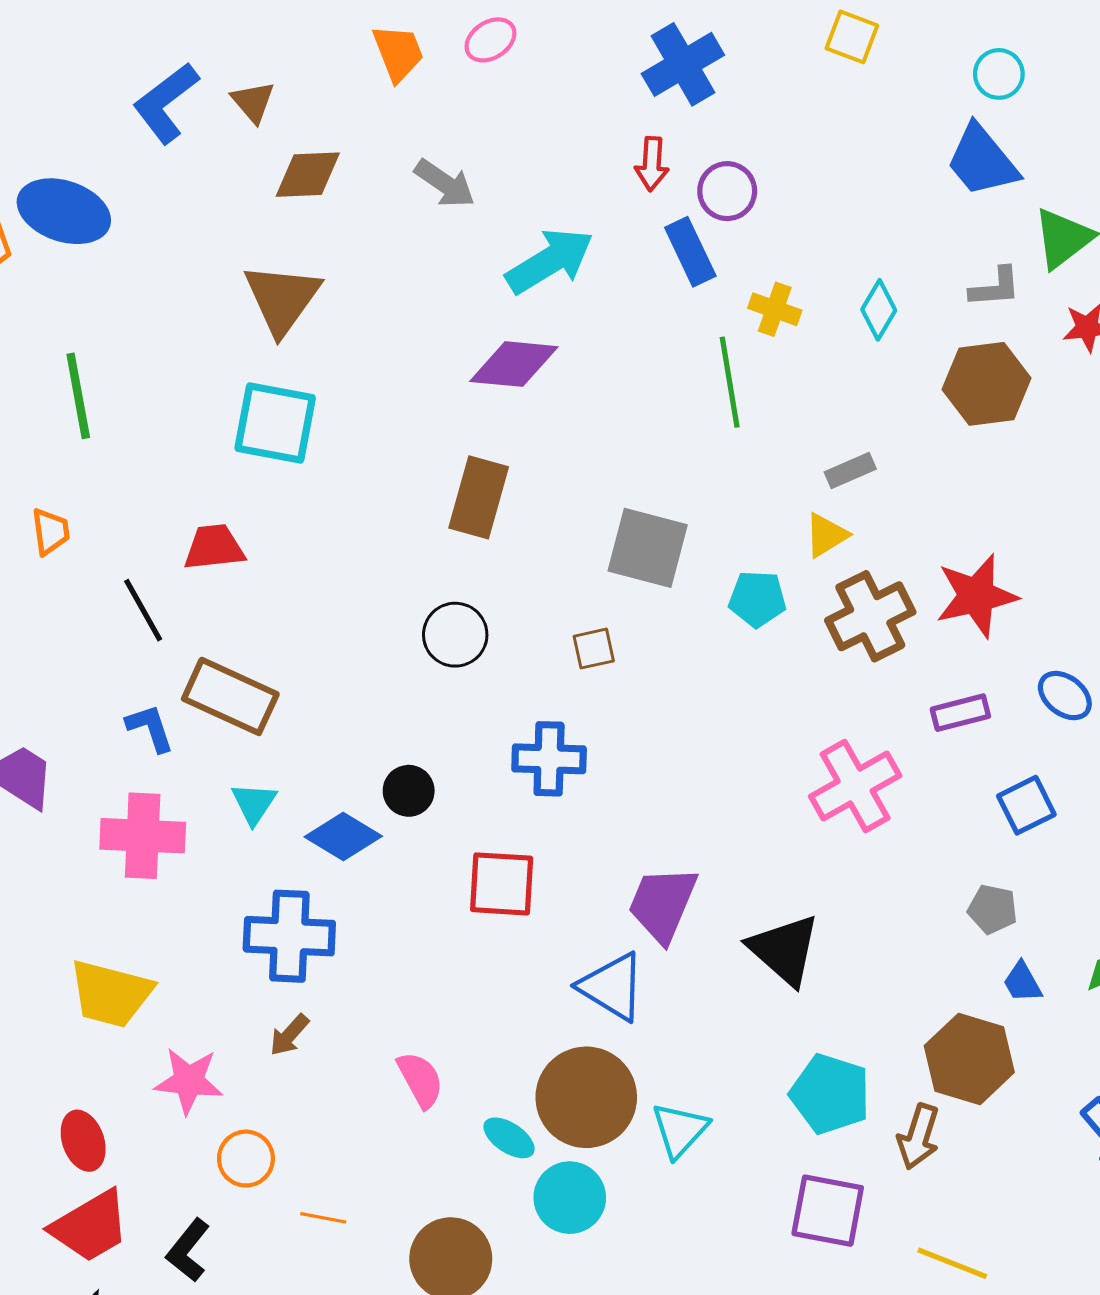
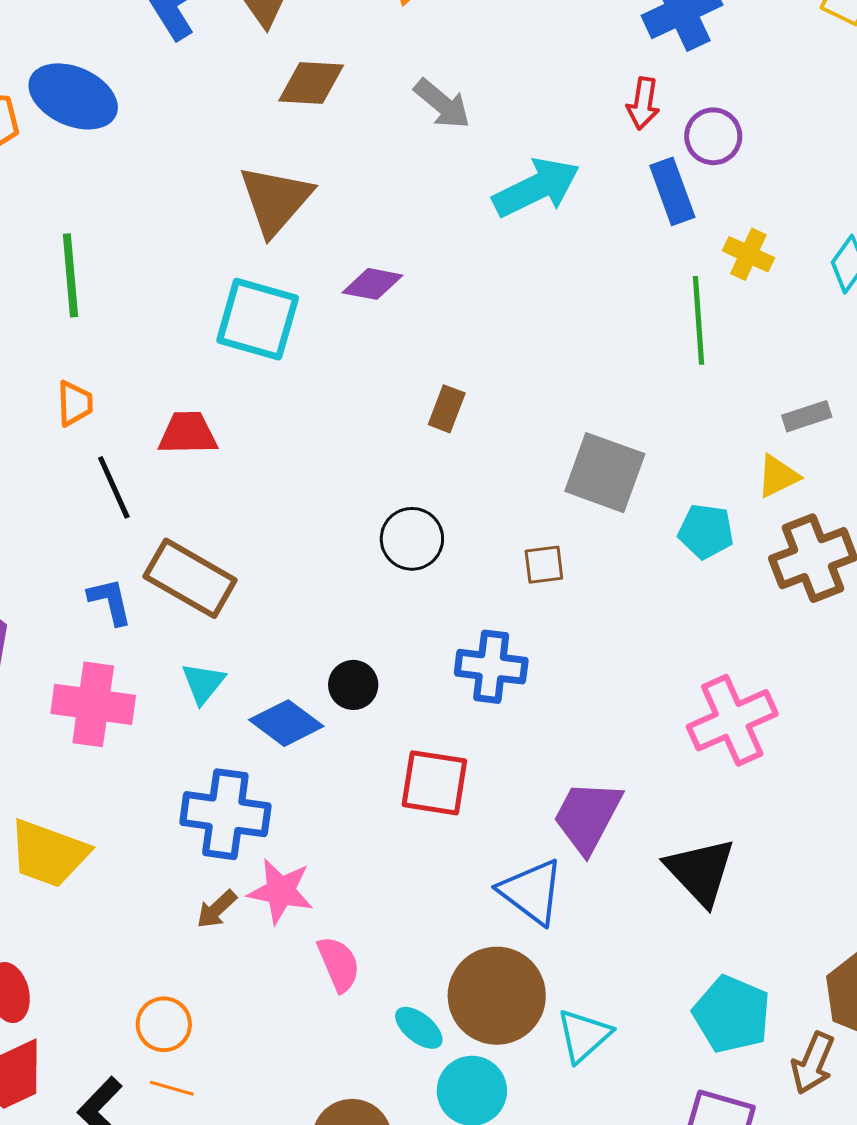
purple diamond: (514, 364) -> (372, 284), moved, size x0.7
brown rectangle: (479, 497) -> (447, 409), size x0.6
orange trapezoid: (50, 532) -> (75, 403), moved
pink cross: (855, 786) -> (732, 720), moved
pink star: (189, 1081) -> (281, 891), moved
orange line: (323, 1218) -> (172, 1088), moved

